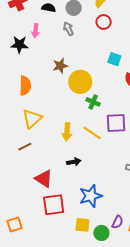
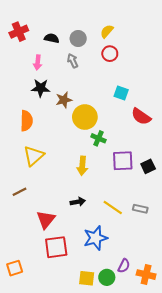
black star: (19, 45) -> (41, 88), moved
yellow arrow: (67, 132) -> (82, 166), moved
yellow line: (92, 133) -> (113, 207), moved
brown line: (25, 147) -> (20, 192), moved
red triangle: (44, 179) -> (46, 220), turned 36
yellow square: (82, 225) -> (87, 278), moved

